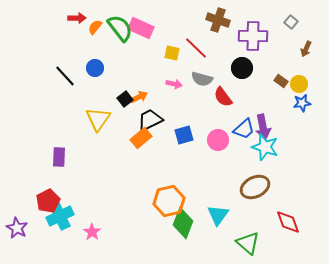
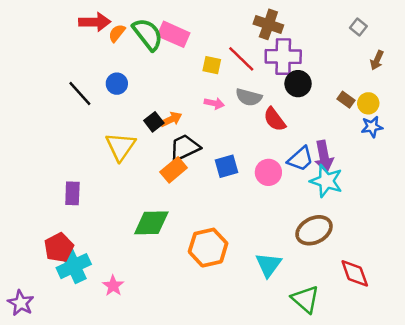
red arrow: (77, 18) -> (95, 22), size x1.4
purple cross: (253, 36) -> (283, 57), moved
green diamond: (183, 223) -> (151, 223), moved, turned 68
purple star: (17, 228) -> (21, 303), moved

